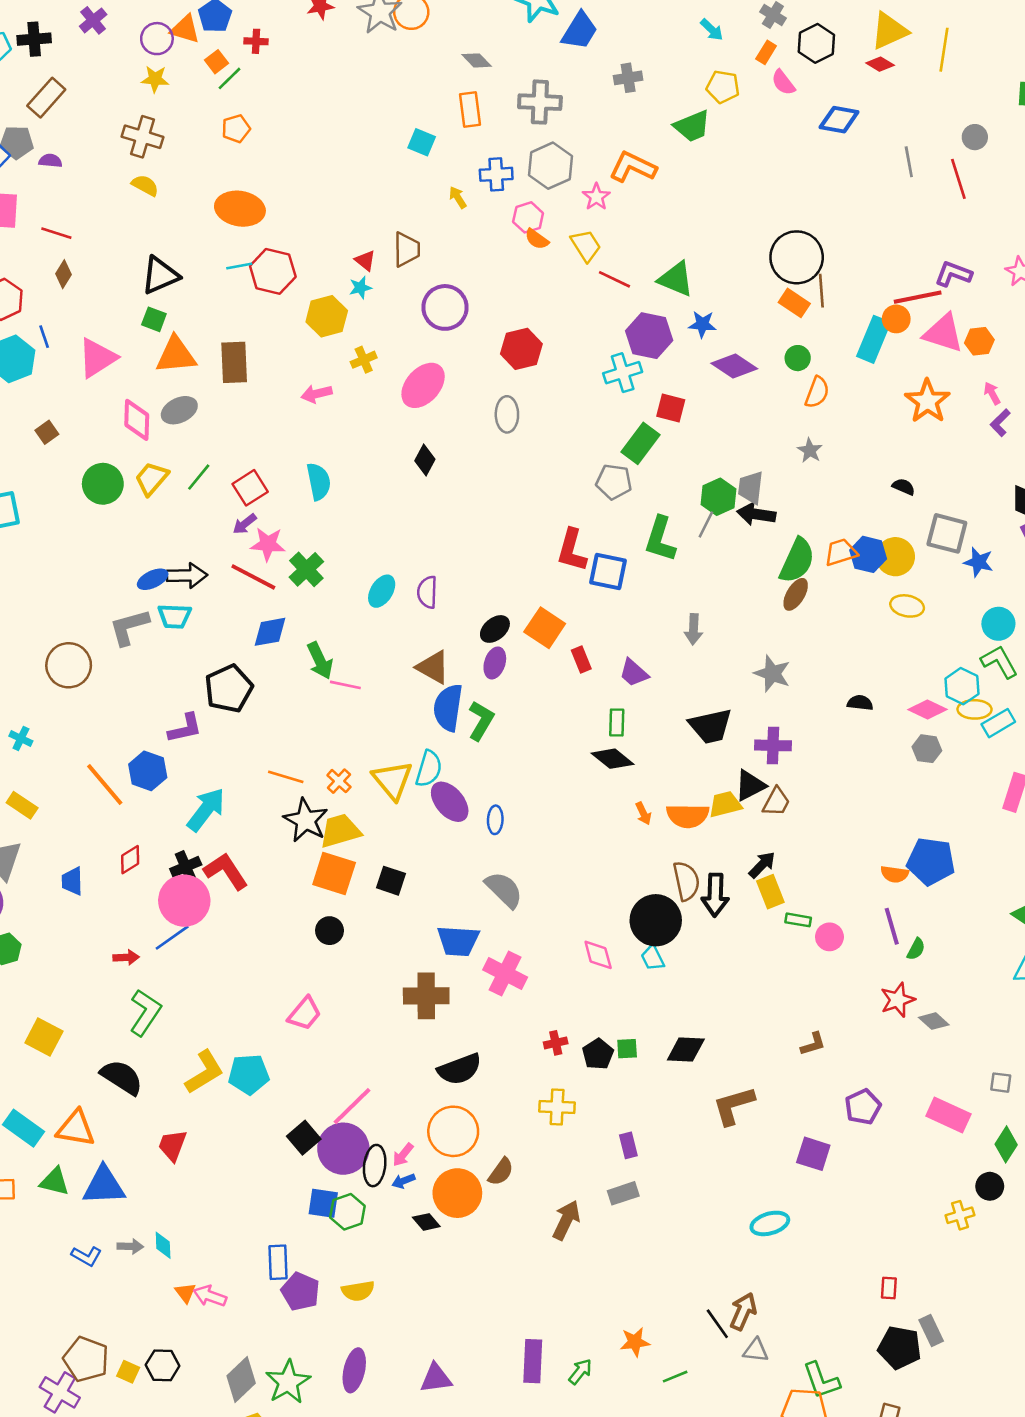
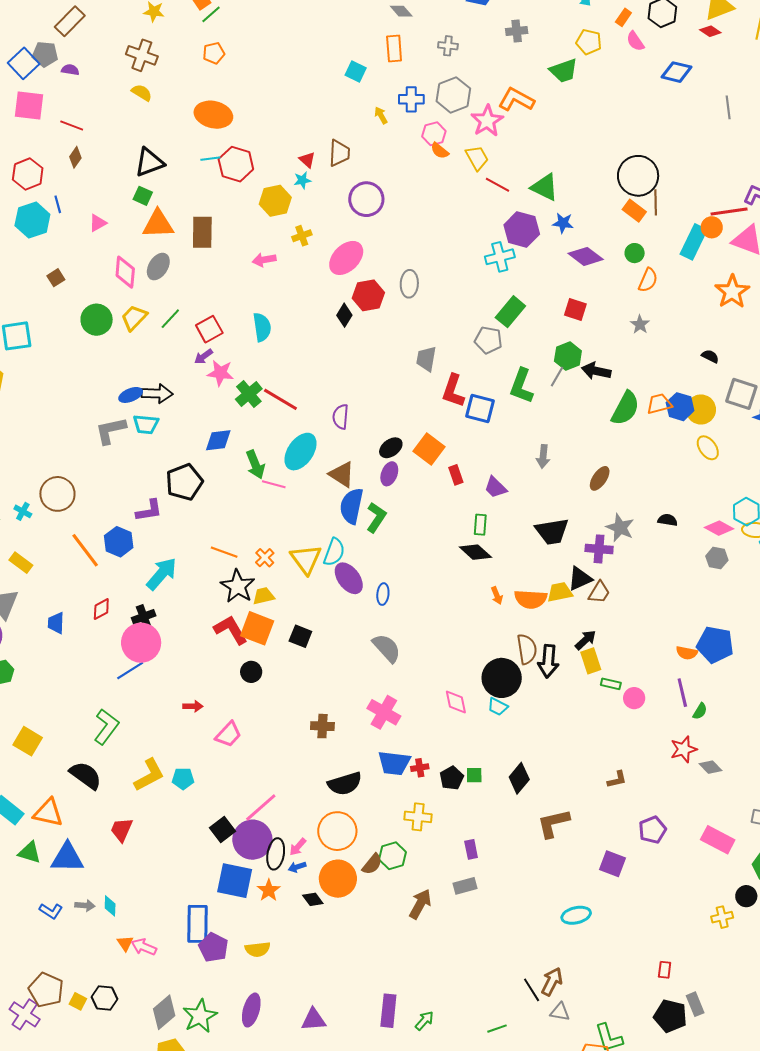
gray cross: (540, 102) -> (448, 46), size x0.6
pink star: (596, 197) -> (487, 121), size x1.5
red hexagon: (521, 349) -> (368, 295), moved
pink triangle: (97, 358) -> (98, 223), size x0.6
red square: (671, 408) -> (575, 310), moved
gray ellipse: (179, 410) -> (158, 267), turned -36
gray trapezoid: (751, 488) -> (426, 359), moved
red line: (253, 577) -> (280, 399), moved
cyan ellipse: (382, 591) -> (301, 452), moved, size x1.5
brown ellipse: (796, 594) -> (600, 478), moved
yellow ellipse: (907, 606) -> (708, 448), turned 40
brown circle: (69, 665) -> (57, 494), moved
gray star: (772, 674) -> (620, 528), moved
yellow trapezoid: (340, 831) -> (264, 596), size x0.7
red L-shape: (226, 871) -> (231, 630), moved
blue trapezoid: (458, 941) -> (394, 763), moved
red arrow: (126, 957) -> (193, 706), moved
cyan trapezoid: (653, 958) -> (498, 707), turned -40
brown cross: (426, 996) -> (322, 726), size x0.7
black diamond: (686, 1049) -> (519, 778), turned -56
cyan pentagon: (249, 1074) -> (183, 779), size x0.7
blue square: (323, 1203) -> (235, 881), size x1.5
green hexagon: (347, 1212) -> (392, 856), moved
blue rectangle: (278, 1262) -> (197, 924), size x1.4
orange star: (635, 1342) -> (269, 890), moved, turned -30

